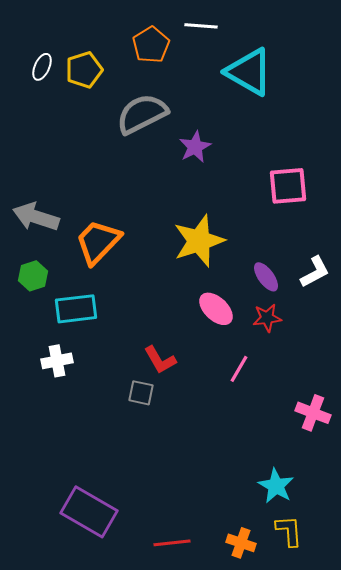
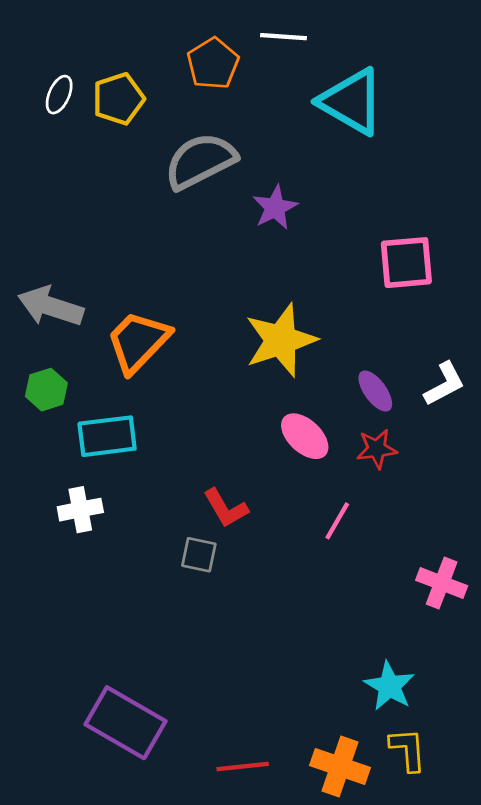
orange cross: (241, 543) -> (340, 766), size x1.4

